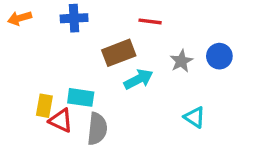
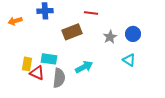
orange arrow: (20, 18) -> (15, 21), moved
cyan arrow: (138, 79) -> (84, 67), moved
cyan triangle: (195, 117) -> (129, 60), moved

